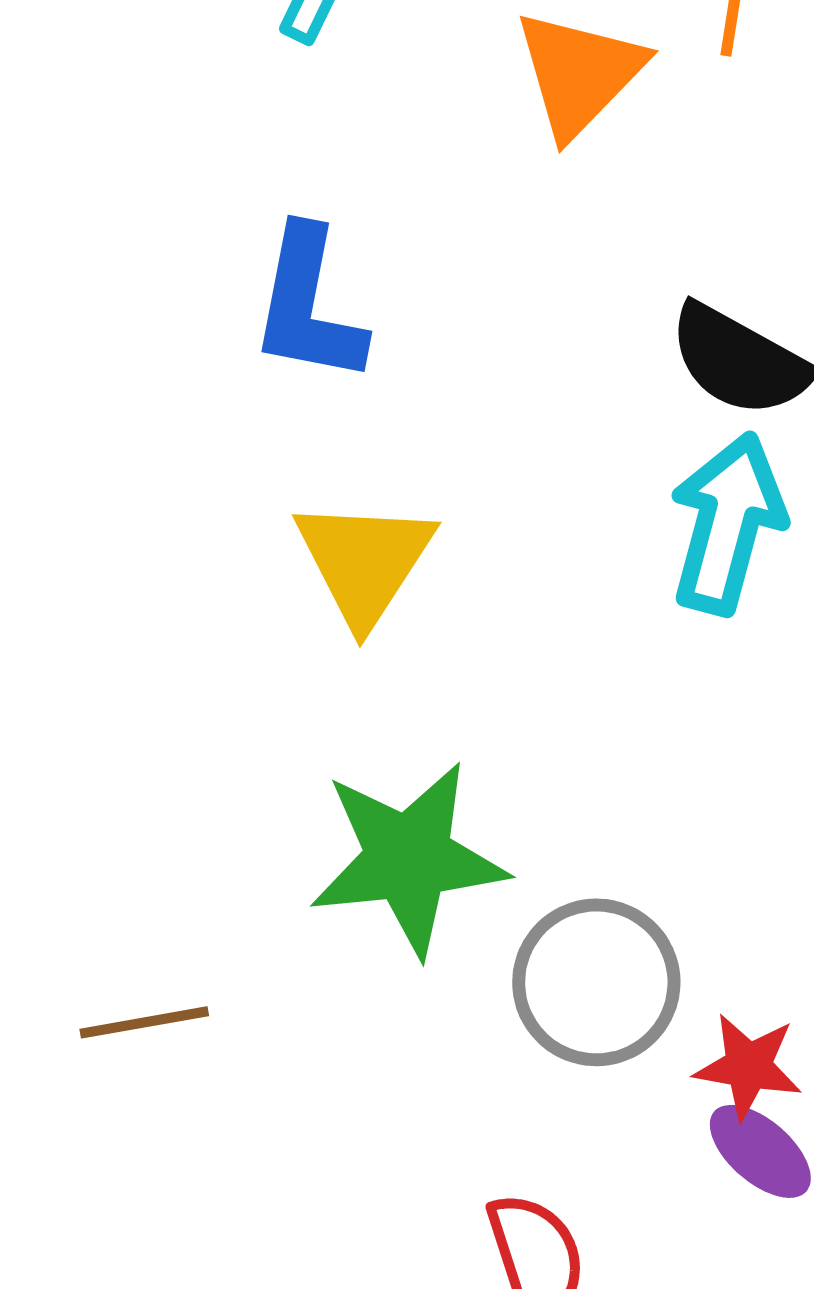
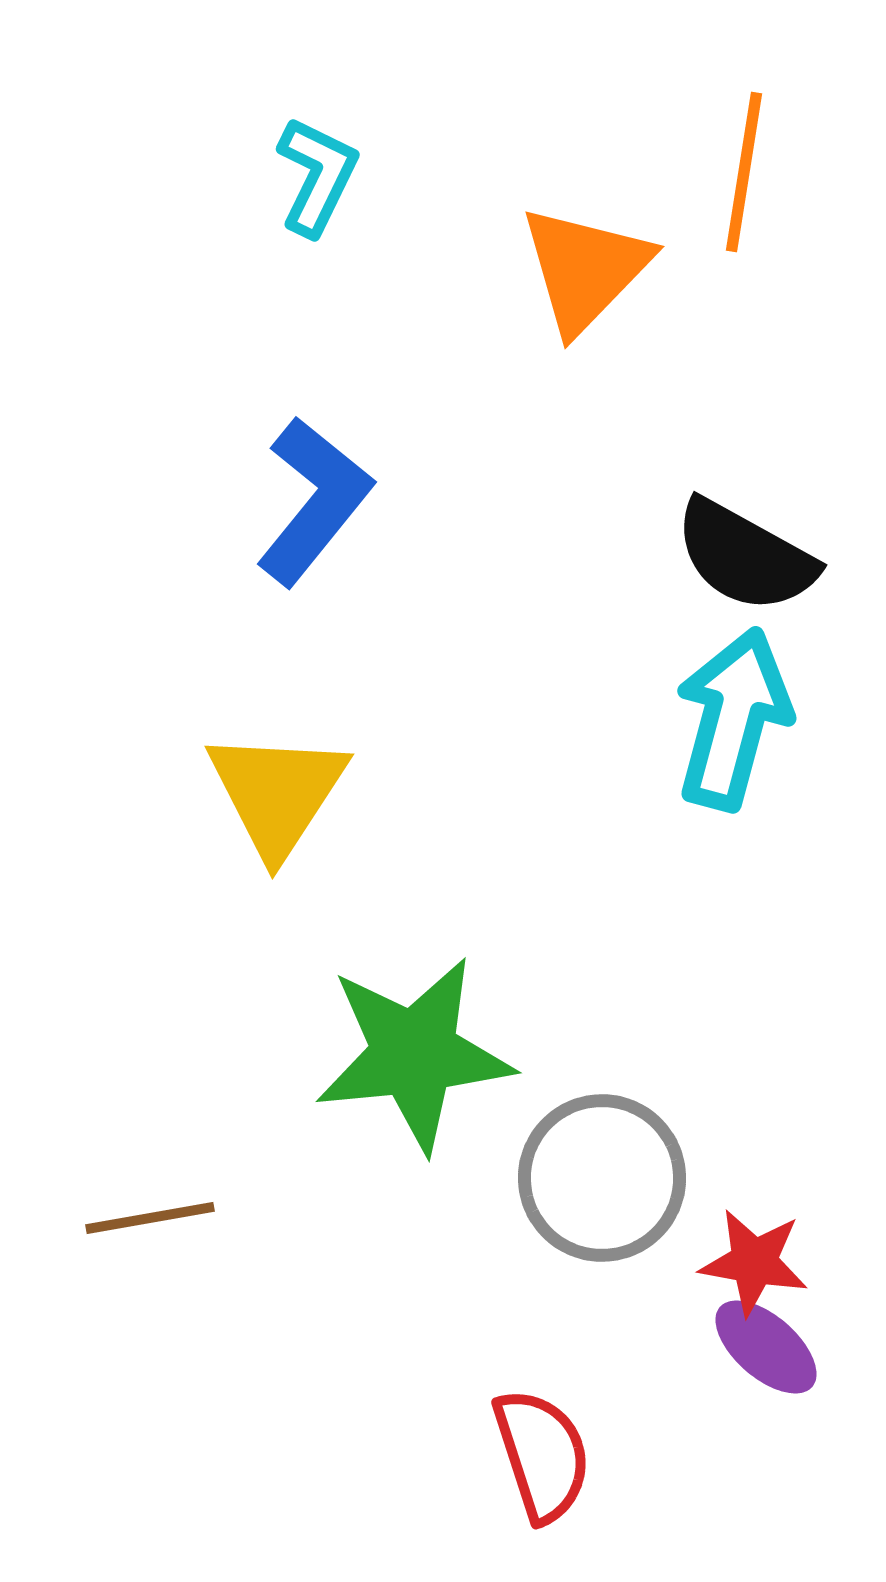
blue L-shape: (308, 305) -> (314, 501), turned -152
yellow triangle: (364, 561) -> (277, 793), moved

